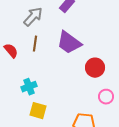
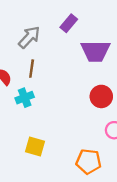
purple trapezoid: (69, 43) -> (95, 51), moved, turned -36
cyan cross: (29, 87) -> (25, 98), moved

